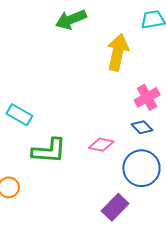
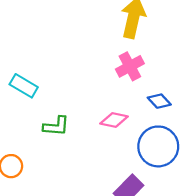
pink cross: (147, 97) -> (130, 66), moved
green L-shape: (49, 151) -> (56, 126), size x0.7

